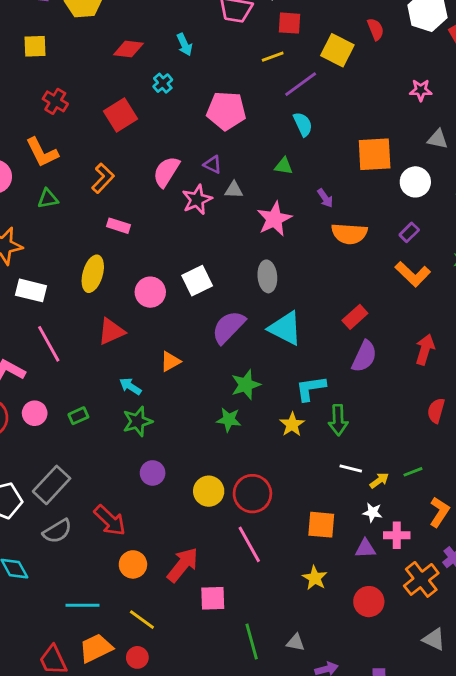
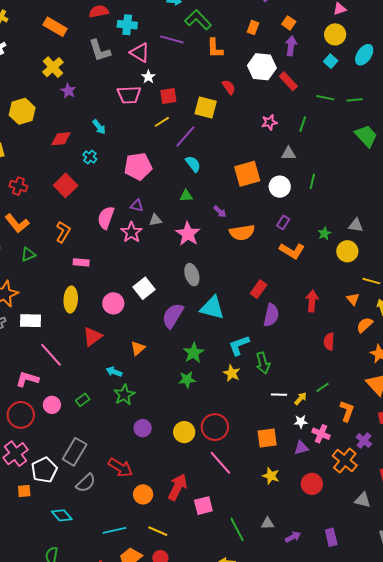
pink cross: (397, 535) -> (321, 434), turned 36

